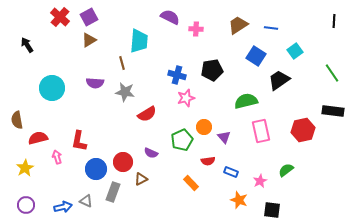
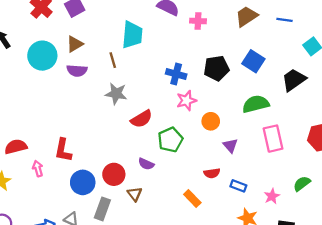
brown triangle: (89, 40) -> (75, 44), moved
blue square: (256, 56) -> (253, 61), moved
purple semicircle: (95, 83) -> (77, 71), moved
cyan circle: (52, 88) -> (42, 56), moved
orange circle: (204, 127) -> (211, 121), moved
green pentagon: (182, 140) -> (170, 140), moved
brown triangle: (141, 179) -> (135, 194), turned -40

